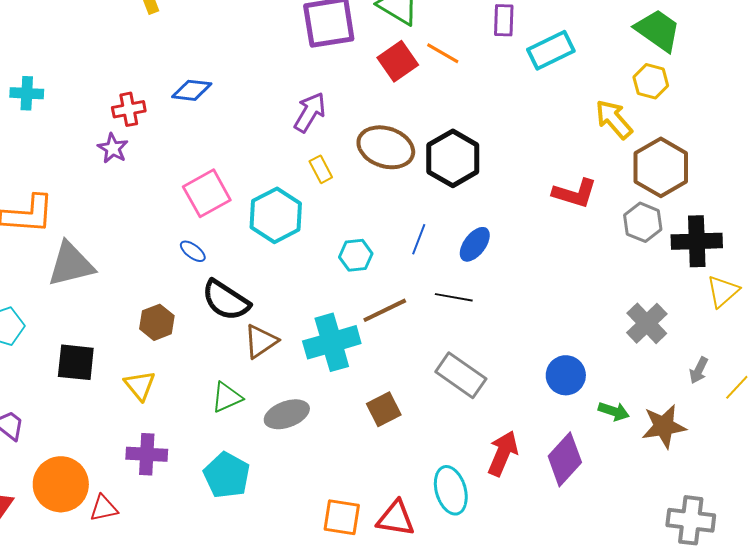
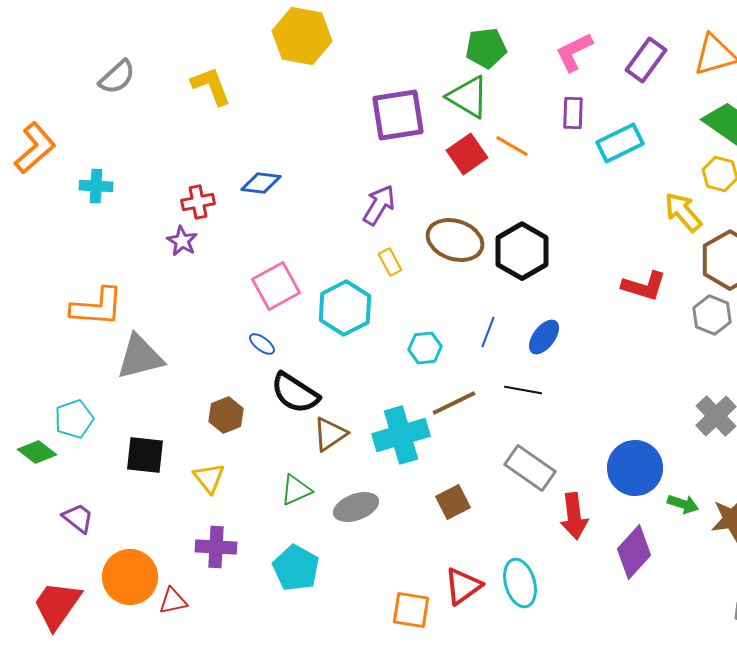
blue circle: (566, 375) -> (635, 468), size x1.4
red arrow: (503, 453) -> (574, 516), moved, turned 150
red triangle: (396, 518) -> (463, 586), moved, turned -45

